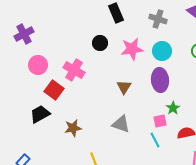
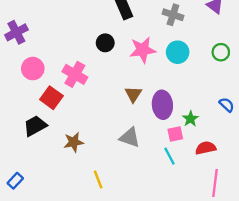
purple ellipse: (160, 80) -> (162, 105), moved

